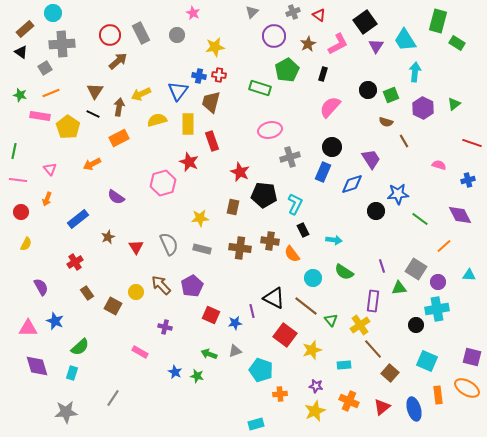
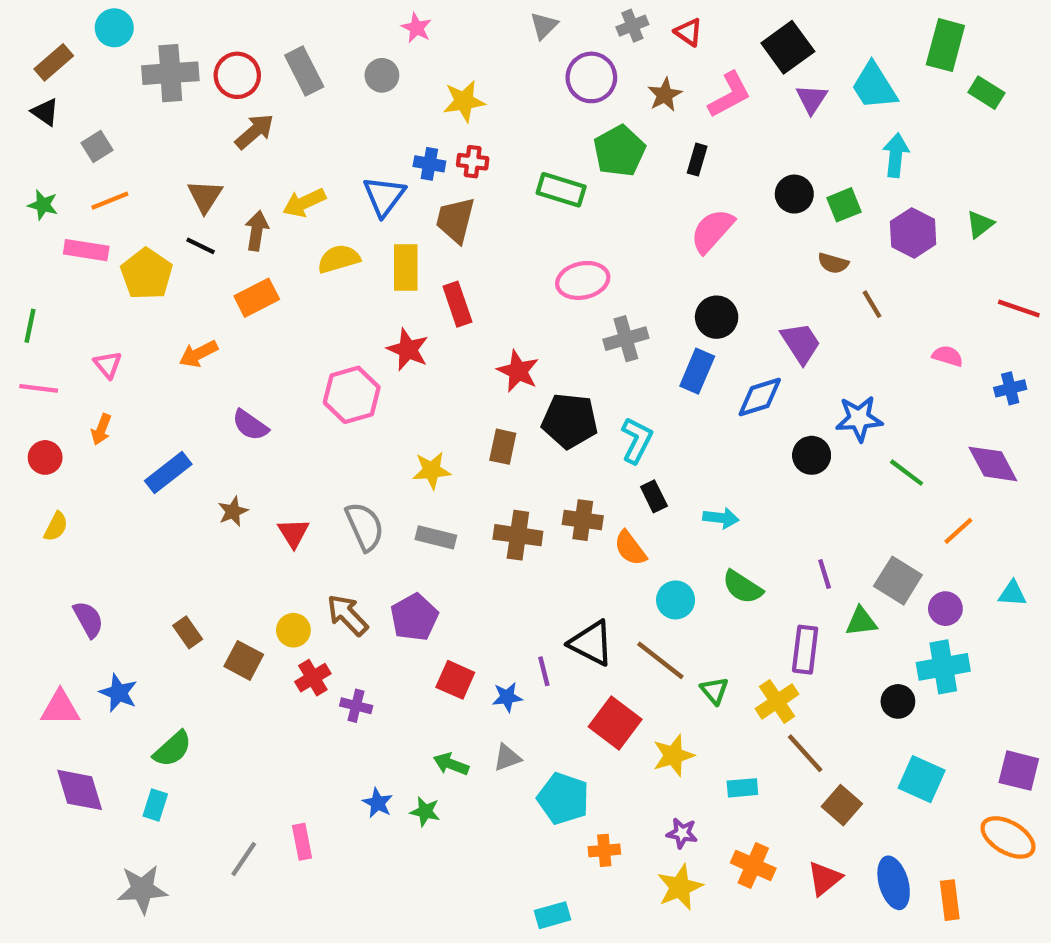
gray cross: (62, 44) -> (170, 73), moved
red cross: (75, 262) -> (313, 678), moved
pink rectangle: (140, 352) -> (302, 842), moved, turned 49
orange rectangle: (438, 395) -> (950, 900), moved

